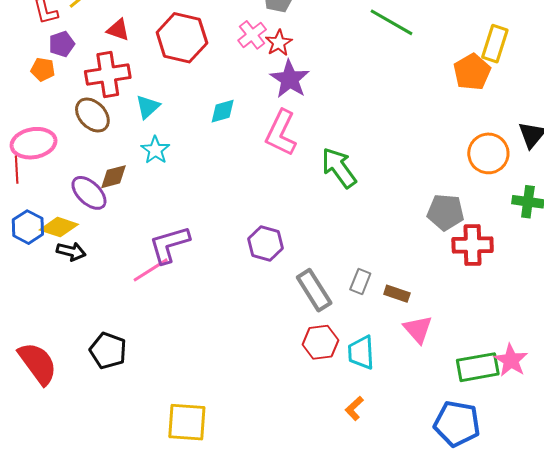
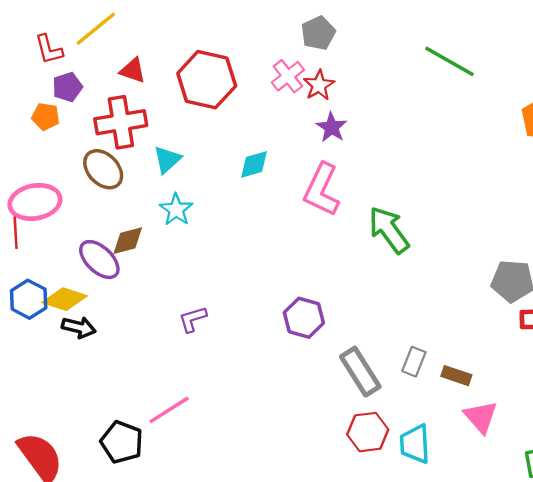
purple star: (290, 79) -> (332, 127), size x0.7
purple L-shape: (169, 244) -> (193, 319), size x0.6
pink line: (151, 270) -> (169, 410), moved

